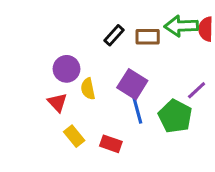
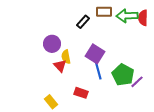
brown rectangle: (148, 37) -> (104, 12), moved
purple line: (197, 90) -> (137, 82), moved
red triangle: (57, 103) -> (60, 66), moved
yellow rectangle: (74, 136) -> (51, 102), moved

